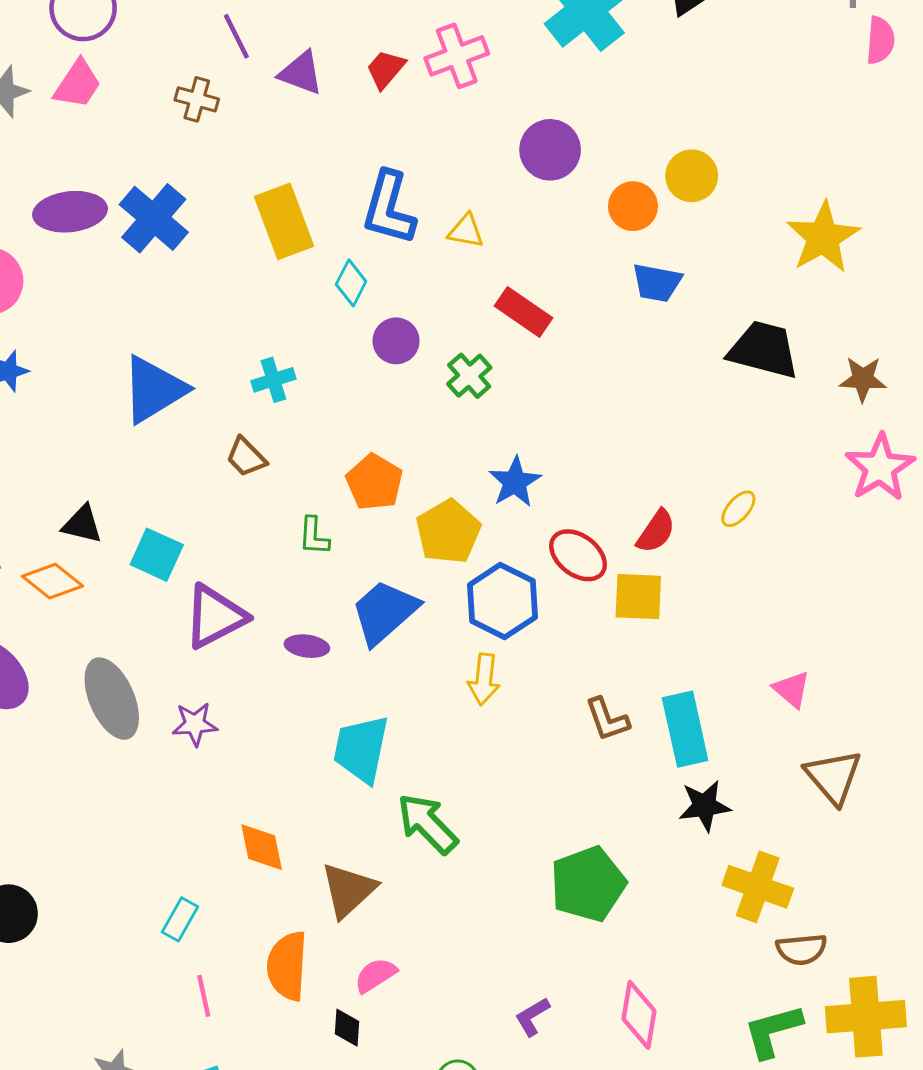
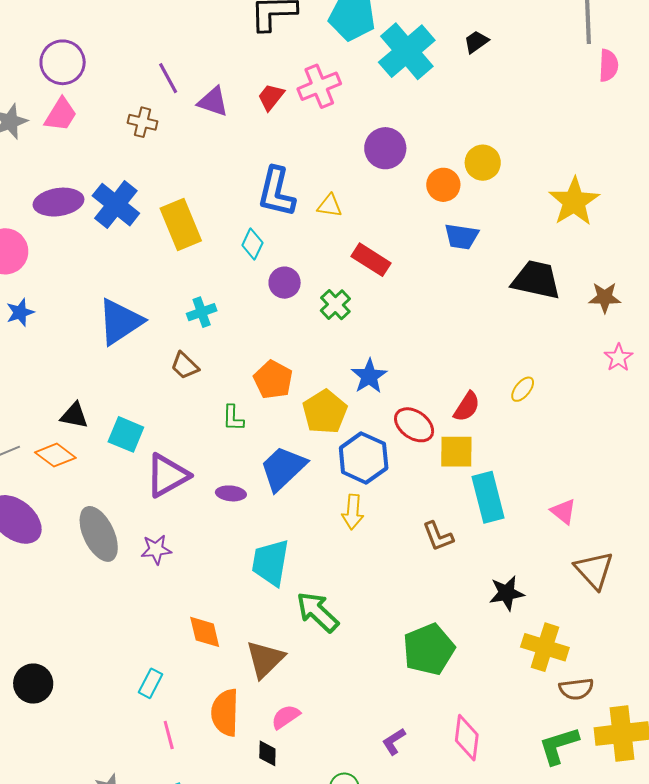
yellow rectangle: (284, 221) -> (181, 225), moved
pink star: (880, 467) -> (618, 358), size x0.6
cyan rectangle: (685, 729) -> (488, 497), moved

